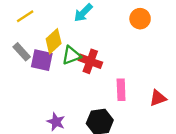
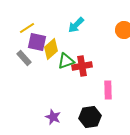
purple square: (42, 60) -> (37, 42), moved
red cross: (90, 61) -> (82, 66), turned -30

